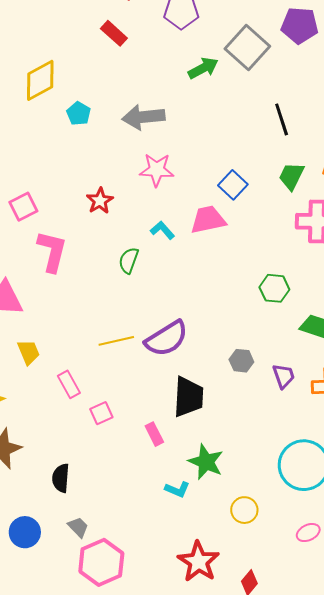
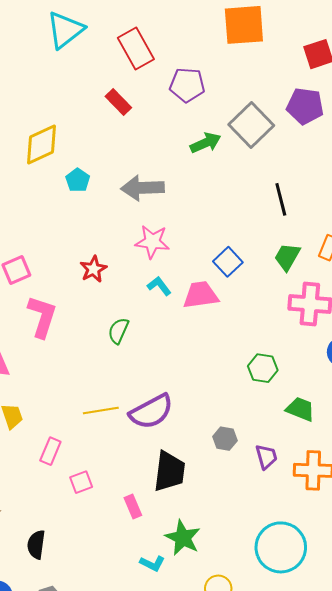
cyan L-shape: (162, 230) -> (159, 286), moved
pink rectangle: (69, 384) -> (50, 451), turned 48

